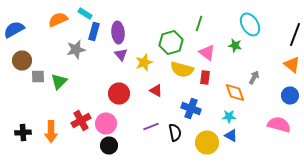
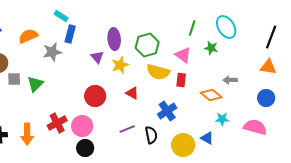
orange semicircle: (58, 20) -> (28, 36), moved
green line: (199, 24) -> (192, 28), moved
purple ellipse: (118, 32) -> (114, 39), moved
orange triangle: (292, 64) -> (268, 67), turned -30
gray arrow: (254, 78) -> (230, 80), turned -120
orange diamond: (235, 92) -> (211, 95), turned -30
blue cross: (191, 108) -> (167, 111), turned 36
cyan star: (229, 116) -> (222, 119), moved

